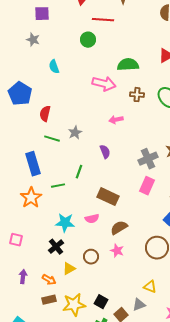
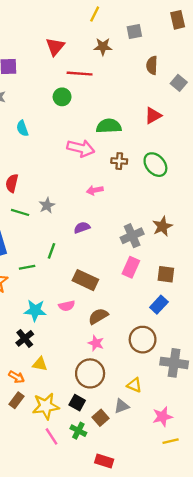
purple semicircle: (105, 152) -> (82, 228), turned -88
brown circle: (91, 257) -> (90, 373), moved, size x1.6
yellow triangle: (69, 269) -> (40, 364), turned 40
brown rectangle: (49, 300) -> (17, 400), turned -40

